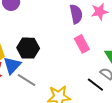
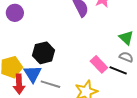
pink rectangle: (82, 44) -> (99, 64), moved

